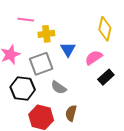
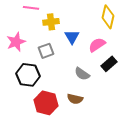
gray square: (41, 64) -> (46, 51), size x0.7
gray semicircle: (59, 87) -> (82, 74), moved
brown semicircle: (71, 113) -> (75, 99), turned -91

